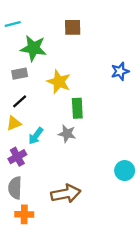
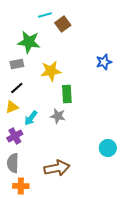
cyan line: (13, 24) -> (45, 15), moved
brown square: (73, 27) -> (63, 24), turned -35
yellow star: (59, 82) -> (51, 71), turned -30

